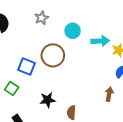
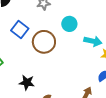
blue square: (27, 66) -> (20, 30), moved

